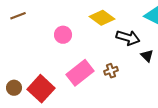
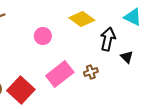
black arrow: (128, 38) -> (108, 39), turned -95

